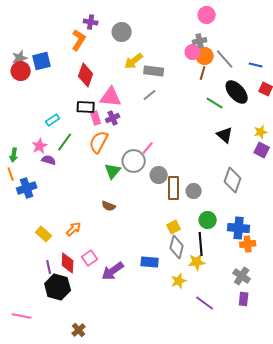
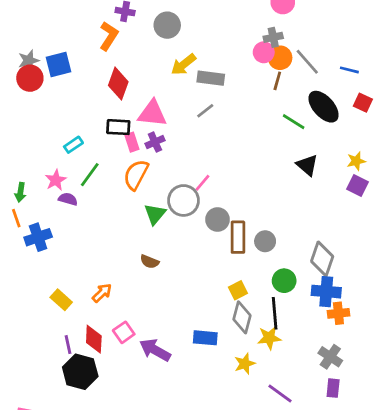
gray diamond: (233, 180) -> (322, 259), moved
purple arrow: (113, 271) -> (155, 350), turned 65

